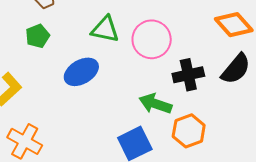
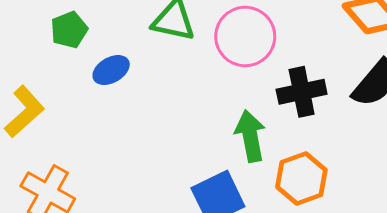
blue ellipse: (81, 72) -> (111, 70), moved, size x0.7
green arrow: (155, 104) -> (250, 136), turned 60

